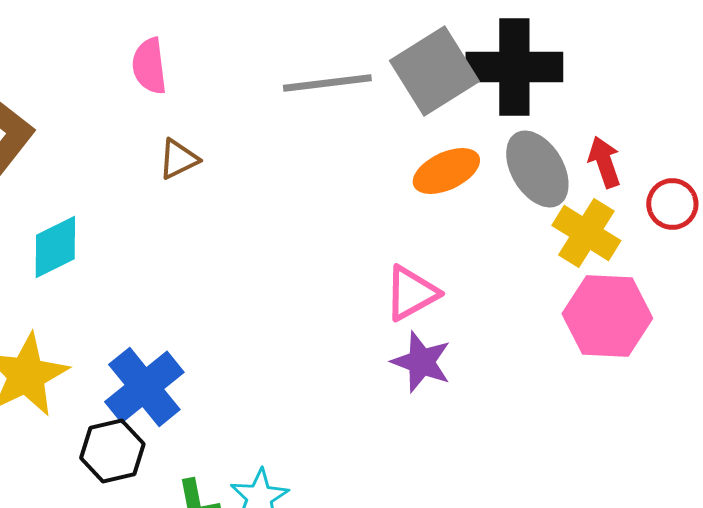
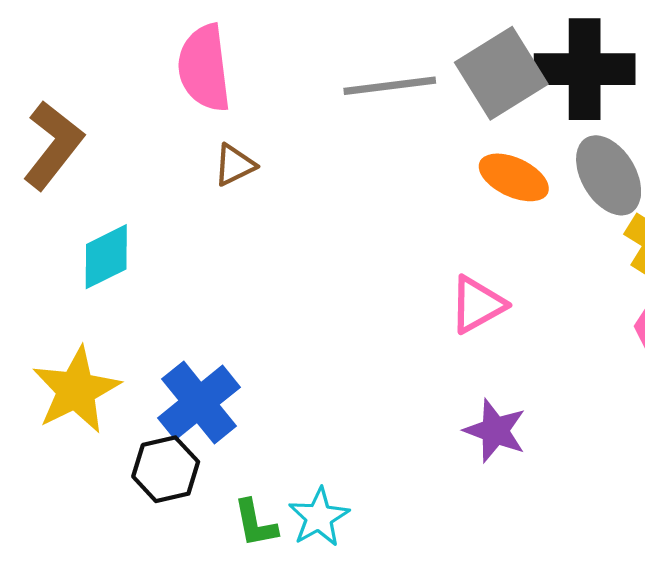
pink semicircle: (149, 66) -> (204, 68), size x1.5
orange ellipse: (446, 171) -> (514, 177), turned 50
purple star: (421, 362) -> (495, 431), moved

